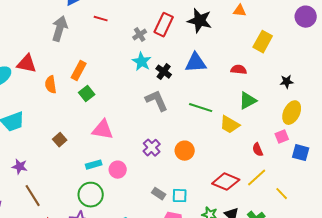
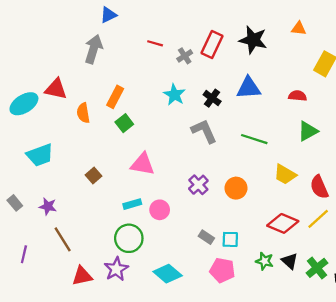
red line: (101, 19) -> (155, 43), moved
cyan star: (142, 62) -> (174, 95), moved
yellow trapezoid: (230, 125) -> (285, 174), moved
red semicircle: (258, 150) -> (319, 187), size x1.5

